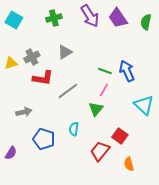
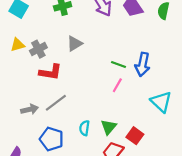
yellow triangle: (11, 63) -> (18, 45), moved
blue arrow: (127, 71) -> (143, 64), turned -145
gray line: (68, 91) -> (56, 103), moved
green triangle: (96, 109) -> (109, 127), moved

